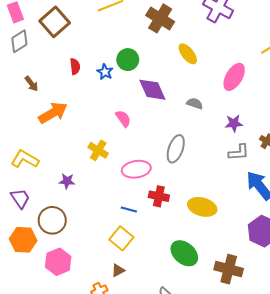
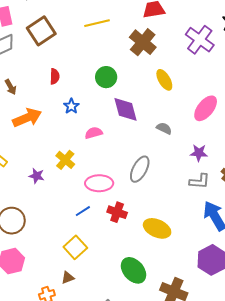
blue star: (105, 72) -> (71, 106), moved
pink semicircle: (123, 118) -> (94, 133), turned -78
purple star: (67, 181) -> (37, 176), moved
blue line: (129, 209) -> (83, 211), moved, turned -56

